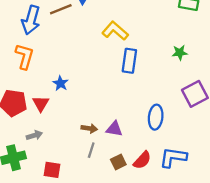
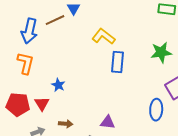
green star: (180, 53) -> (161, 52), size x1.5
blue ellipse: (156, 117) -> (156, 110), moved
brown arrow: (89, 128) -> (66, 124), moved

